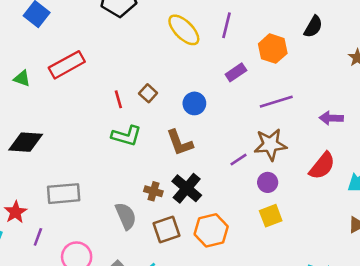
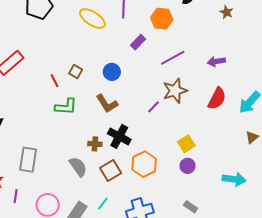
purple circle: (268, 182) -> (188, 166), moved
gray rectangle: (64, 194) -> (28, 160), turned -65

